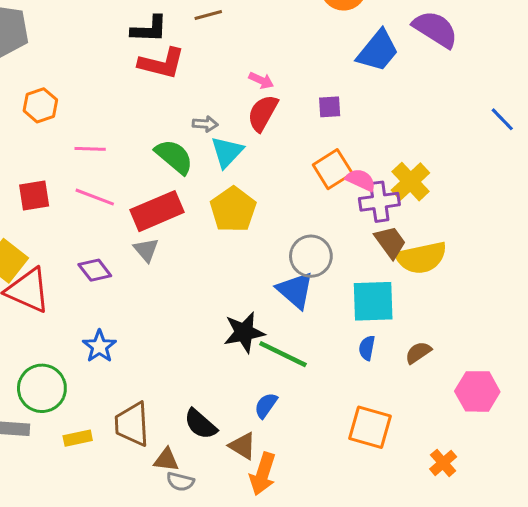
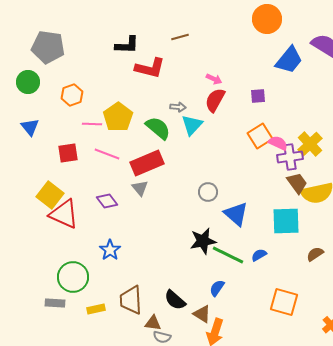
black L-shape: (149, 29) -> (127, 45), moved
pink line: (90, 149) -> (92, 124), moved
yellow pentagon: (233, 209) -> (118, 117), moved
gray circle: (311, 256) -> (208, 192), moved, size x0.7
blue semicircle: (367, 348) -> (259, 255), moved, turned 49

